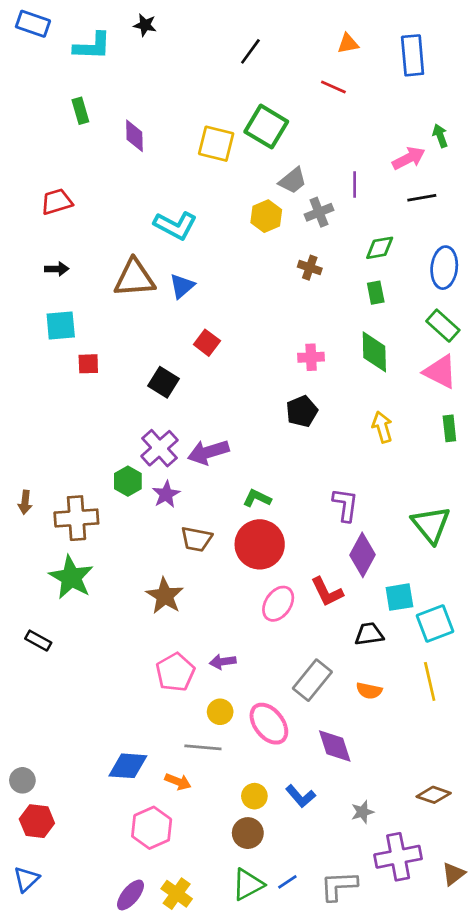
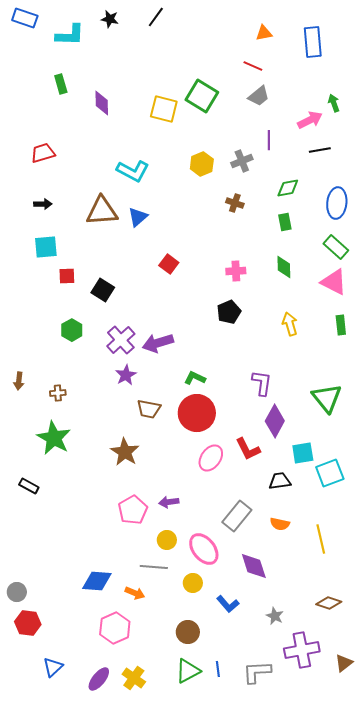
black line: (250, 51) -> (156, 17), moved
gray trapezoid: (293, 181) -> (259, 96), moved
red square: (207, 343) -> (169, 264), moved
green diamond: (374, 352) -> (284, 267), size x0.7
black square: (163, 382) -> (103, 290), moved
green hexagon: (128, 481) -> (72, 330), moved
brown cross: (76, 518) -> (58, 393), size x0.5
yellow line: (430, 681) -> (321, 539), moved
yellow circle: (254, 796) -> (193, 583), moved
gray star: (362, 812) -> (275, 616), turned -30
blue triangle: (26, 879) -> (53, 667), moved
blue line: (287, 882) -> (218, 669), turned -63

